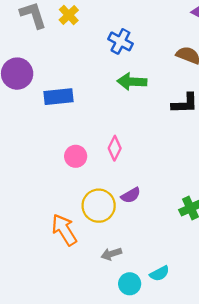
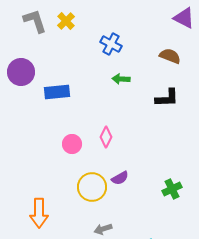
green arrow: (132, 82) -> (121, 79), size x0.7
orange arrow: (64, 230) -> (39, 213), moved, turned -148

